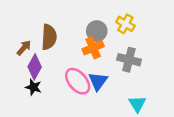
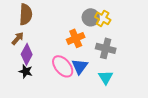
gray circle: (97, 31) -> (91, 17), moved
brown semicircle: (49, 37) -> (26, 14), moved
cyan triangle: (137, 104) -> (106, 77), moved

